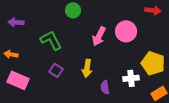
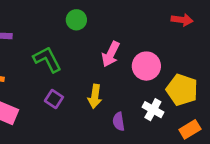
pink circle: (126, 31) -> (146, 66), moved
white cross: (131, 78) -> (153, 110), turned 35

